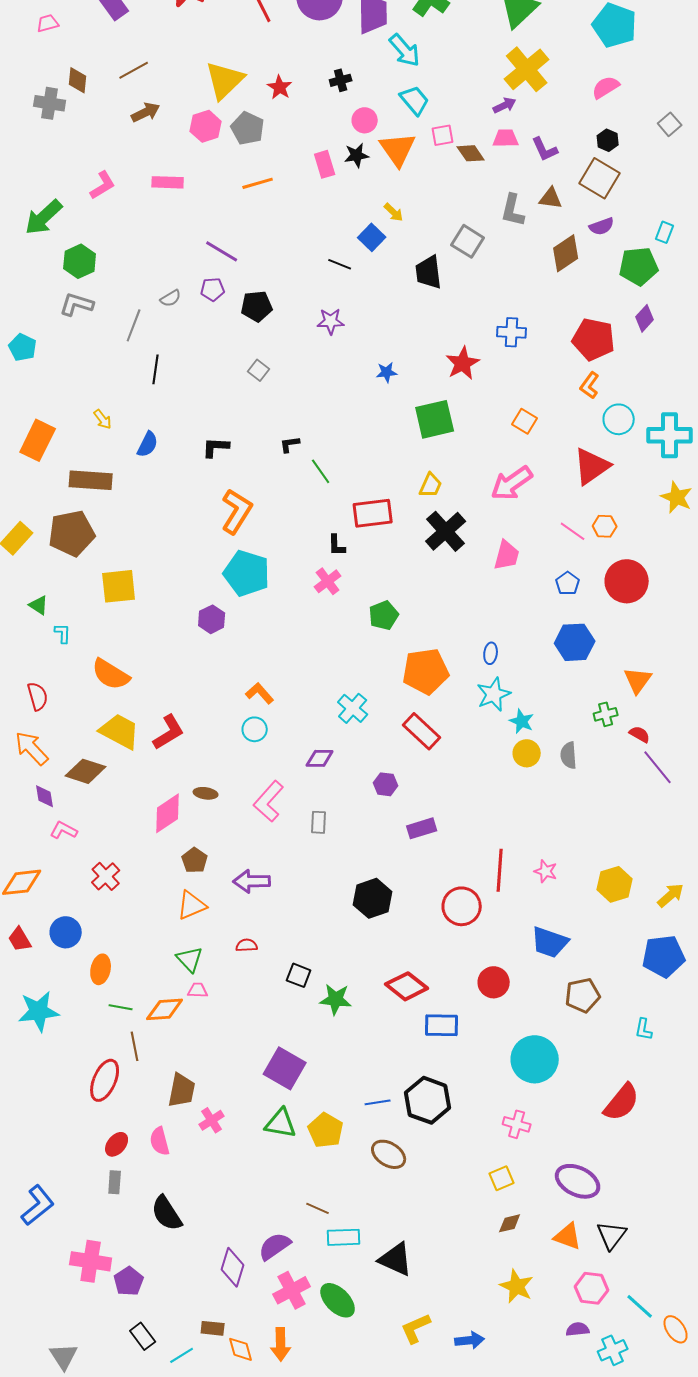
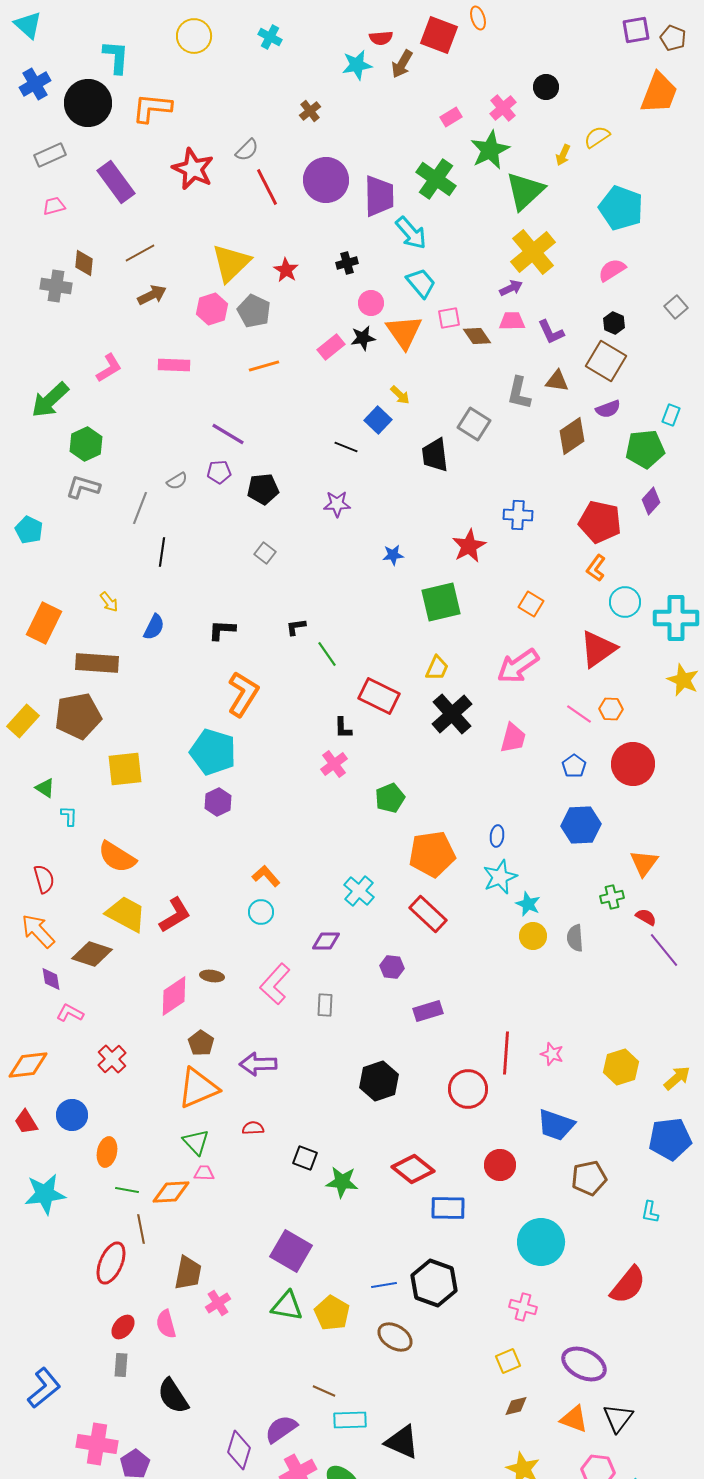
pink rectangle: (325, 164) -> (331, 347), turned 68
red rectangle: (373, 513) -> (379, 696), turned 33
cyan pentagon: (247, 573) -> (213, 752), moved
orange triangle: (192, 905) -> (198, 1088), size x1.4

